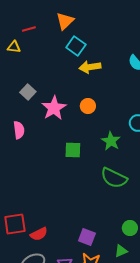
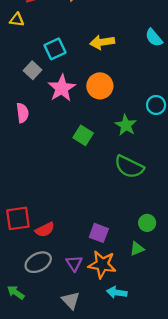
cyan square: (76, 46) -> (55, 49), moved, turned 30
orange circle: (88, 106) -> (100, 86), size x1.5
green square: (73, 150) -> (83, 135), turned 30

